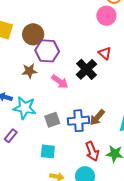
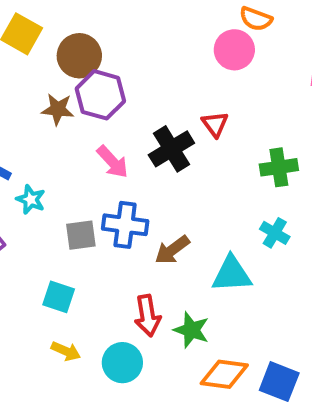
brown star: (29, 71) -> (58, 109), moved
cyan star: (25, 108) -> (31, 199), size x0.6
blue cross: (78, 121) -> (125, 225), moved

